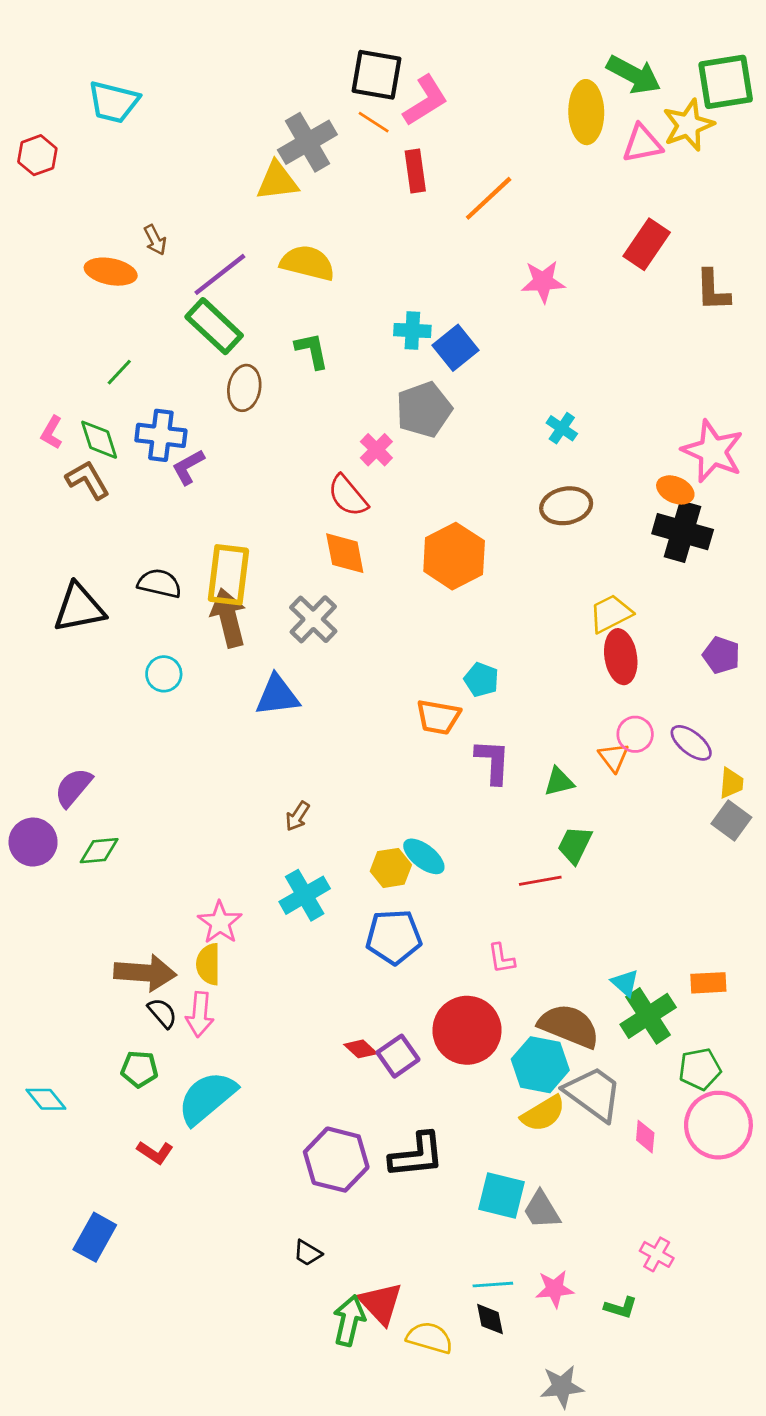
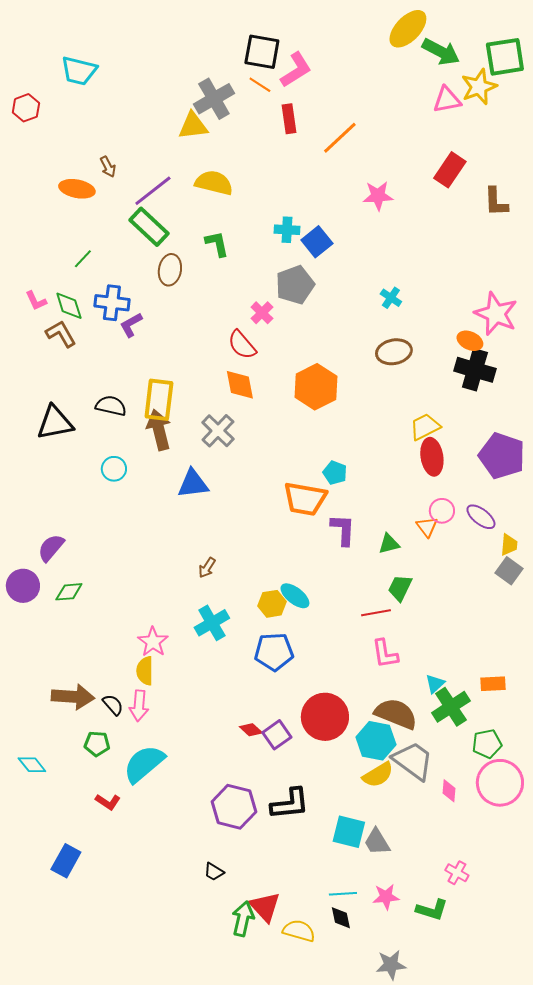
yellow ellipse: (586, 112) -> (408, 29), moved, turned 45
pink L-shape: (52, 433) -> (36, 301), turned -55
purple pentagon: (721, 655) -> (502, 456), size x1.8
orange trapezoid: (438, 717) -> (305, 499), size x1.4
pink L-shape: (501, 958) -> (385, 654), moved, size x1.4
brown arrow: (145, 973) -> (73, 697), moved
cyan triangle: (625, 983) -> (435, 684), turned 35
green L-shape: (621, 1308) -> (432, 910), size x1.4

